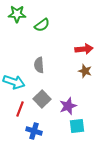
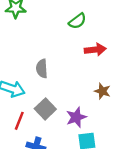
green semicircle: (42, 25) -> (77, 21), moved
brown star: (85, 71) -> (102, 91), moved

